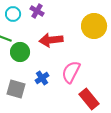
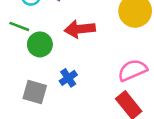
pink semicircle: (71, 72) -> (133, 70), moved, turned 40

